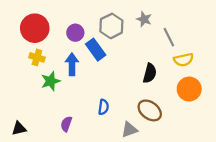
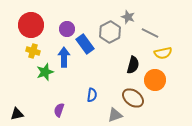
gray hexagon: (111, 26) -> (110, 32), moved
gray line: (169, 37) -> (150, 33), turned -36
orange circle: (189, 89) -> (155, 80), moved

